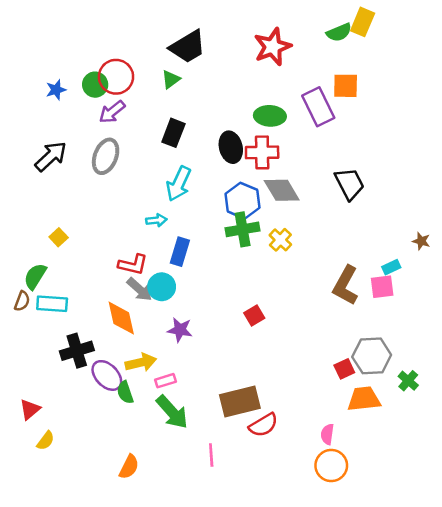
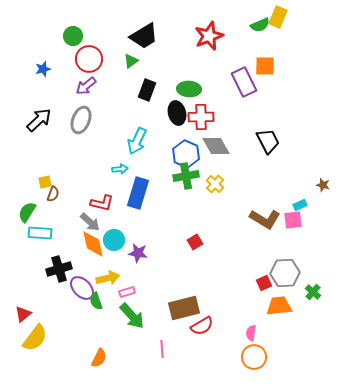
green circle: (95, 85) -> (73, 36), moved
green ellipse: (270, 116) -> (189, 89), moved
black rectangle: (173, 133) -> (147, 90), moved
yellow square: (59, 237) -> (45, 182), turned 32
blue rectangle: (180, 252) -> (138, 193), size x1.4
brown L-shape: (346, 285) -> (265, 219), turned -88
cyan circle: (162, 287) -> (114, 240), moved
gray arrow: (139, 289) -> (90, 222), moved
brown semicircle: (22, 301) -> (53, 194), moved
yellow semicircle: (46, 441) -> (35, 338), size x1.8

